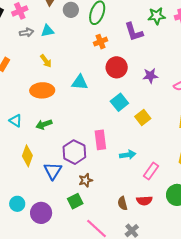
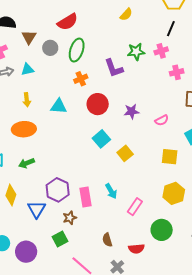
yellow arrow: (46, 61) -> (27, 100), turned 32
cyan triangle: (80, 82) -> (59, 106), moved
pink rectangle: (100, 140) -> (86, 197), moved
cyan arrow: (128, 155) -> (111, 191), turned 70
red semicircle: (144, 201) -> (136, 249), moved

